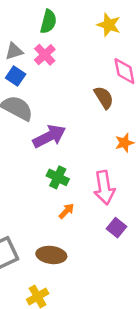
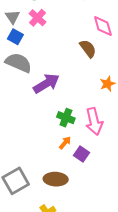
gray triangle: (14, 51) -> (12, 17), turned -42
green cross: (58, 177) -> (66, 118), moved
purple square: (117, 228) -> (82, 154), moved

